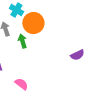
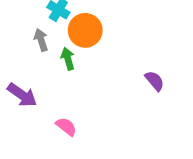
purple semicircle: (77, 55) -> (155, 81), turned -104

